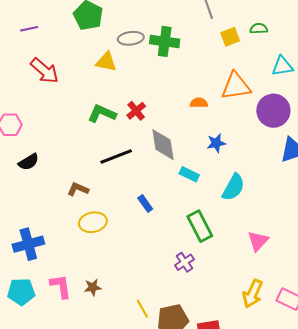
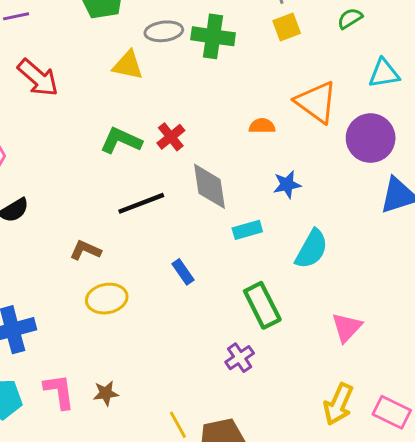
green semicircle: (259, 29) -> (350, 18), turned -30
yellow square: (230, 37) -> (287, 27), moved
orange triangle: (236, 86) -> (316, 102), turned 44
cyan rectangle: (189, 174) -> (247, 230), turned -42

